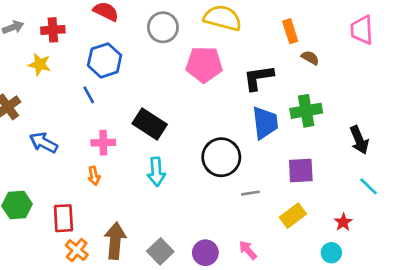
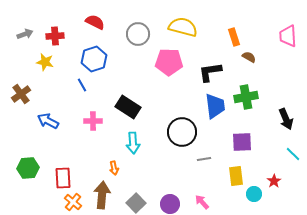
orange arrow: (94, 176) -> (114, 168), moved
yellow rectangle: (293, 216) -> (236, 176), turned -60
cyan circle: (331, 253) -> (254, 194), moved

